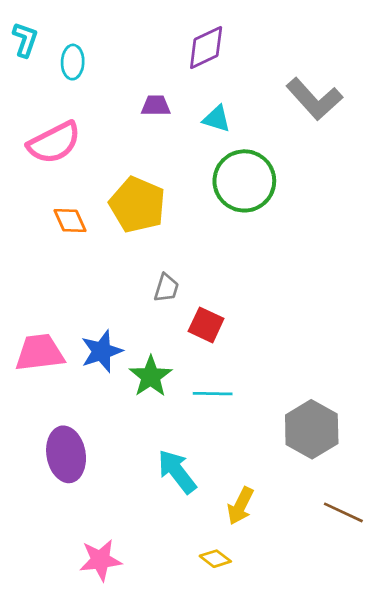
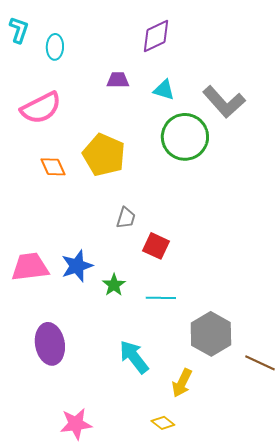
gray L-shape: (314, 99) -> (224, 102), moved
green star: (151, 376) -> (114, 285), size x0.7
gray hexagon: (312, 429) -> (211, 334), moved
brown line: (343, 512) -> (260, 363), moved

